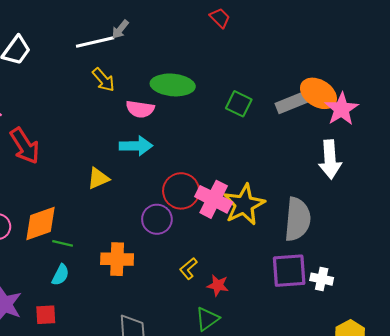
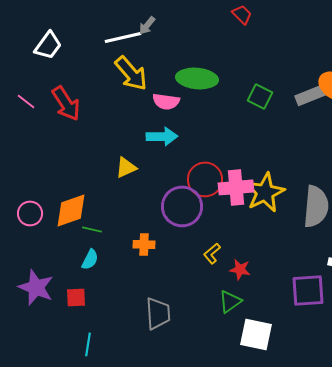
yellow arrow: (103, 80) -> (131, 73), size x1.5
red arrow: (25, 146) -> (66, 103), moved
pink cross: (214, 199) -> (236, 187), turned -32
purple circle: (157, 219) -> (182, 206), size x1.4
orange cross: (117, 259) -> (144, 244), size x0.7
purple square: (289, 271) -> (308, 290), moved

